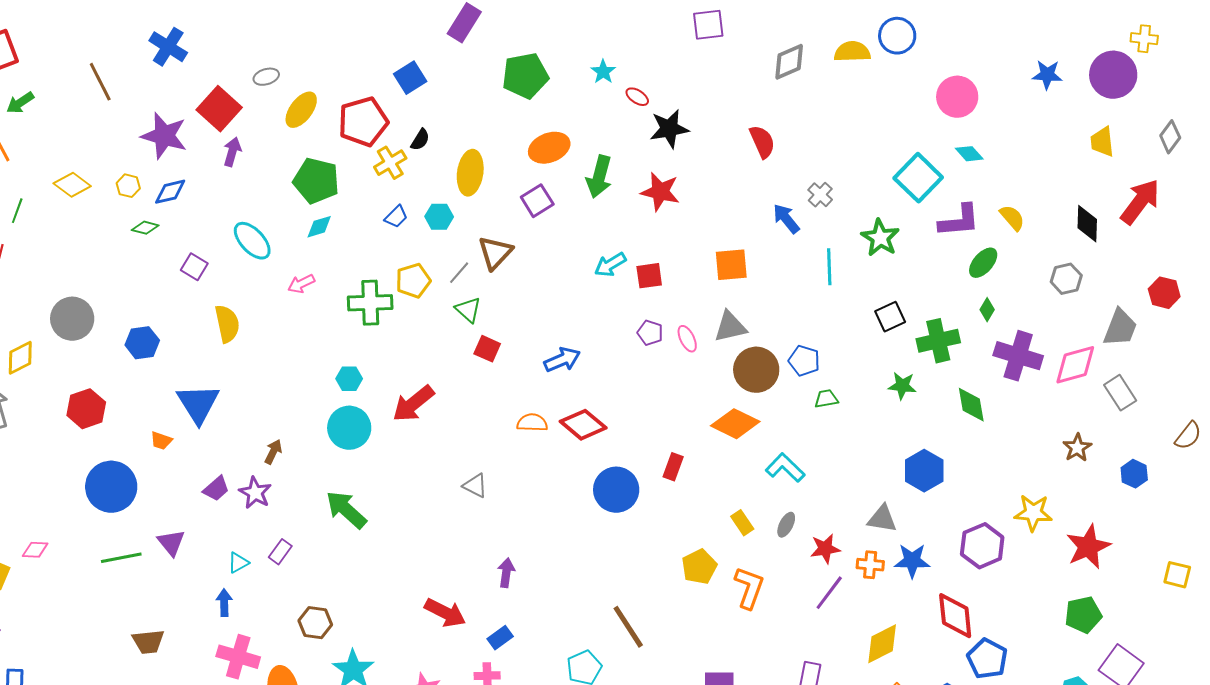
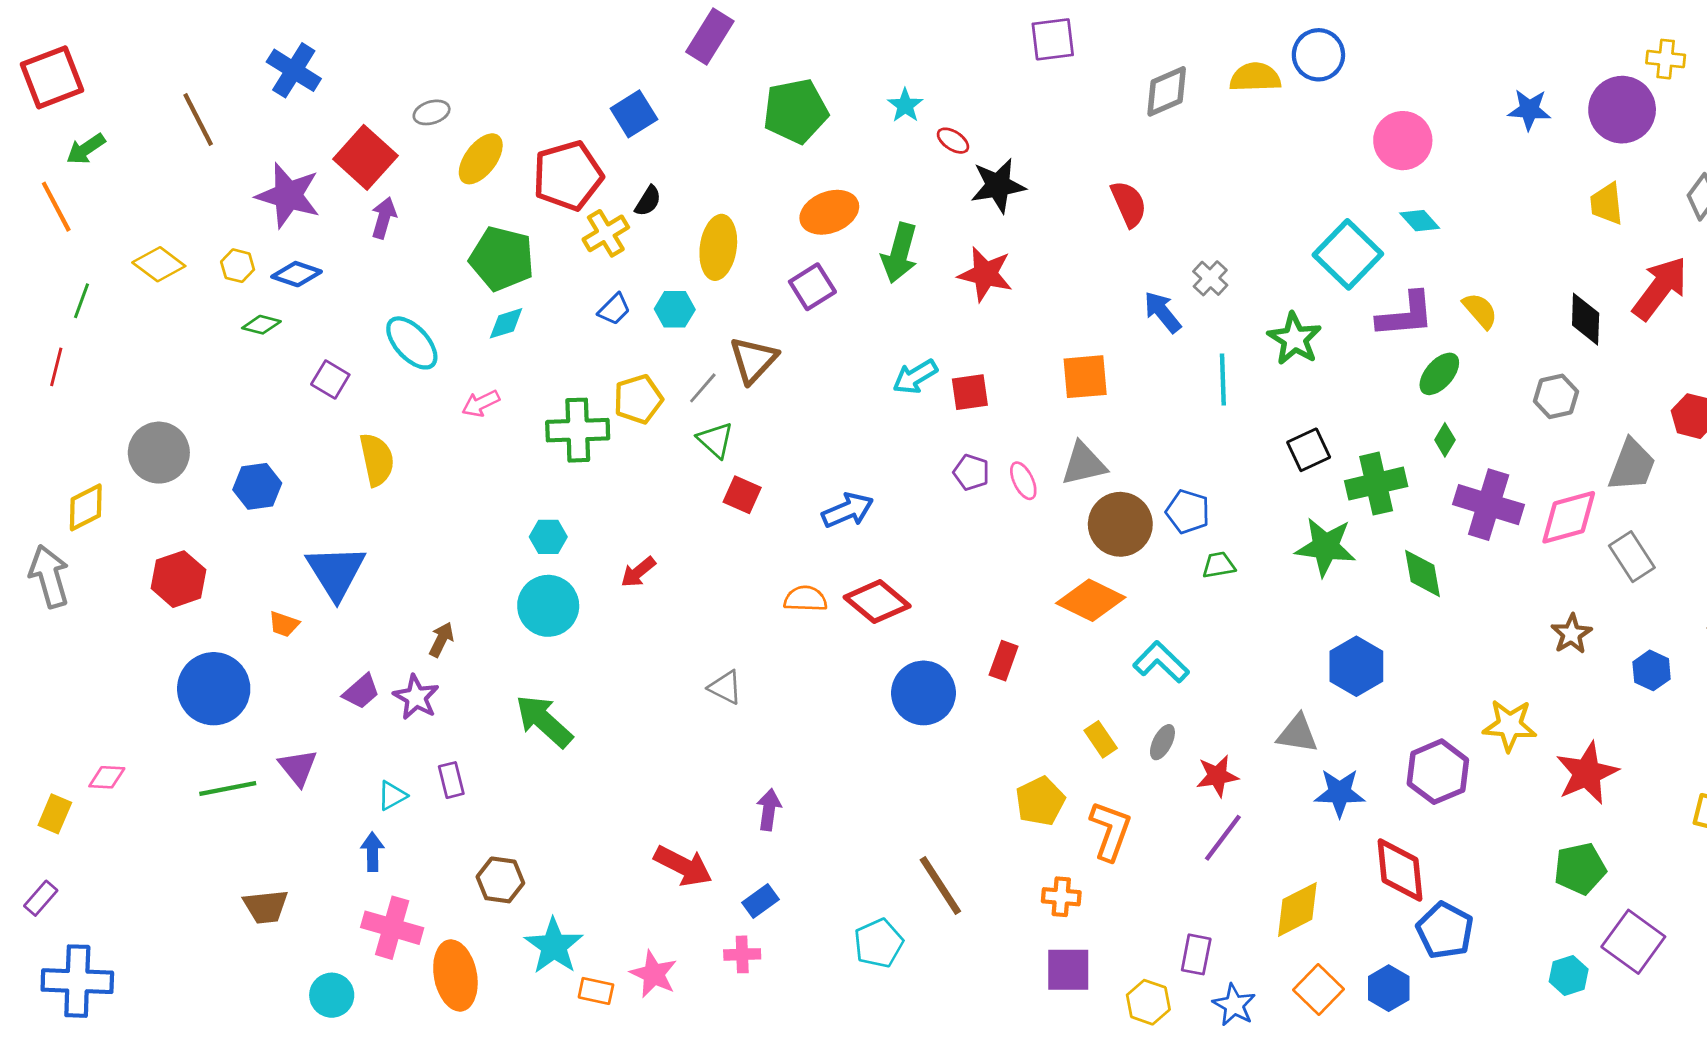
blue diamond: (170, 192) -> (297, 274), turned 32
green star: (902, 386) -> (1325, 547), size x1.5
red arrow: (413, 404) -> (638, 572), size x0.6
purple rectangle: (280, 552) -> (451, 780), turned -50
orange cross: (870, 565) -> (1061, 897), moved

